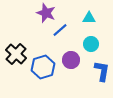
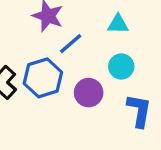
blue hexagon: (43, 67) -> (43, 78), moved

